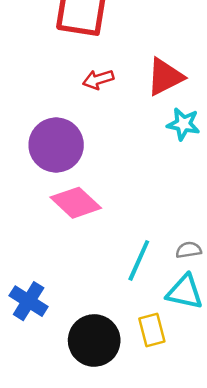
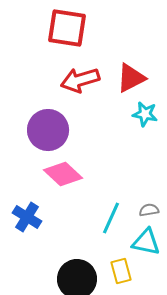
red arrow: (98, 79) -> (80, 80), size x1.6
blue cross: (29, 301) -> (27, 217), moved

